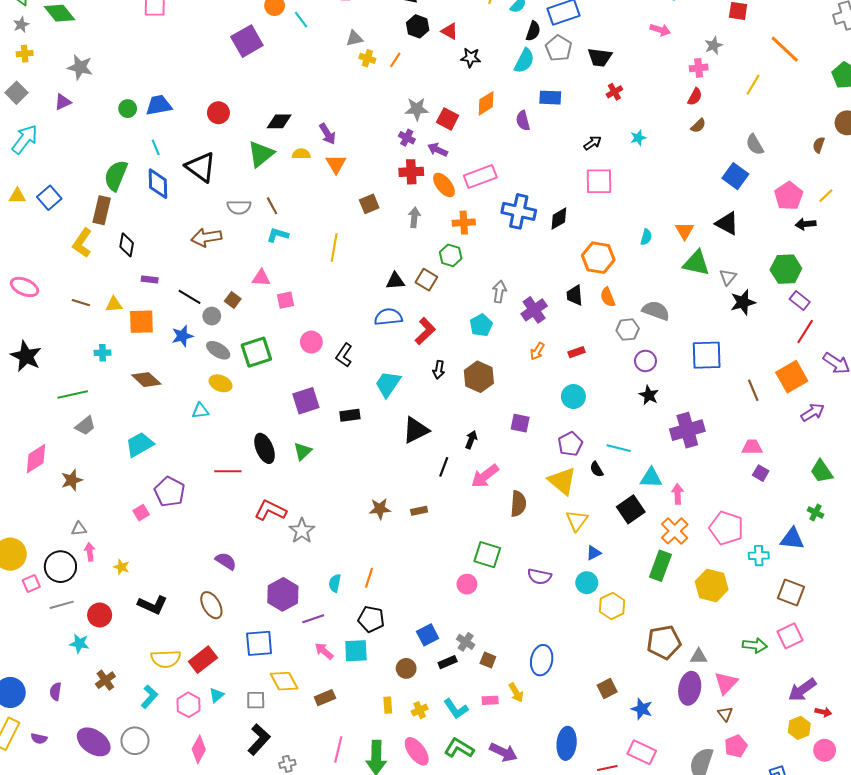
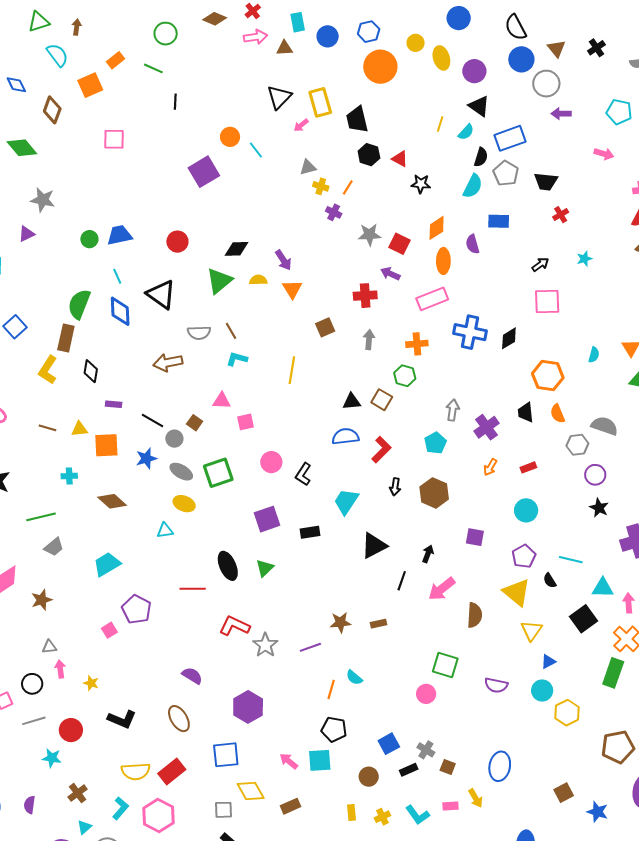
purple cross: (407, 138) -> (334, 212), moved
orange ellipse: (444, 185) -> (443, 261), moved, turned 40
black circle: (60, 567) -> (32, 684), size x0.7
cyan semicircle: (335, 583) -> (354, 678), moved, turned -60
purple line: (313, 619) -> (310, 647), moved
cyan triangle: (217, 695) -> (84, 827), moved
pink hexagon: (188, 705) -> (158, 815), size x1.4

